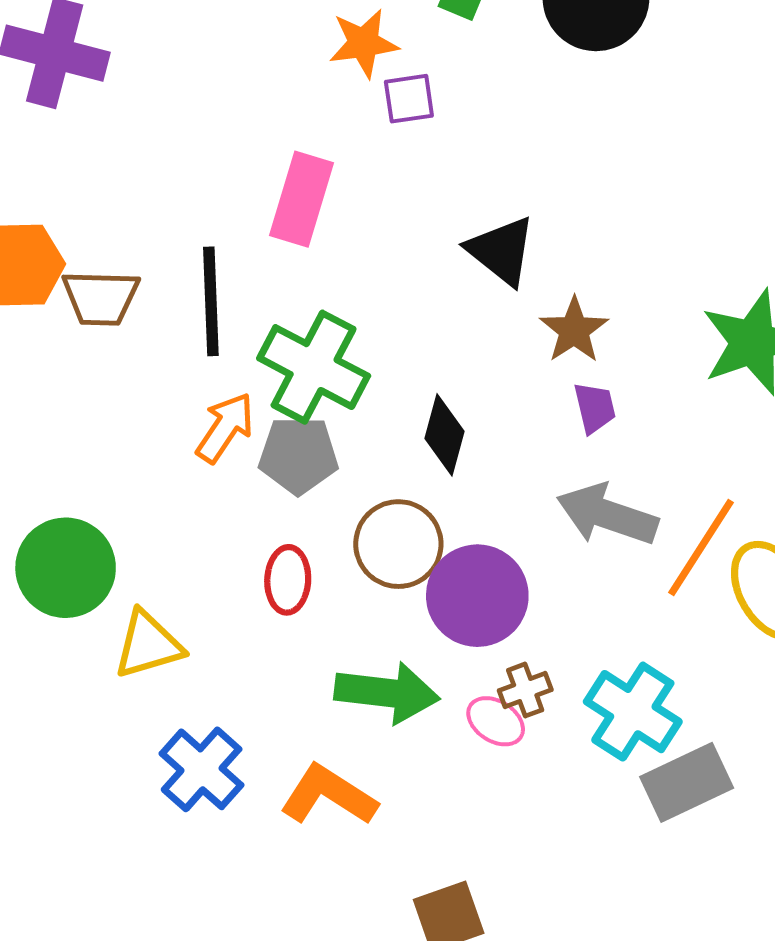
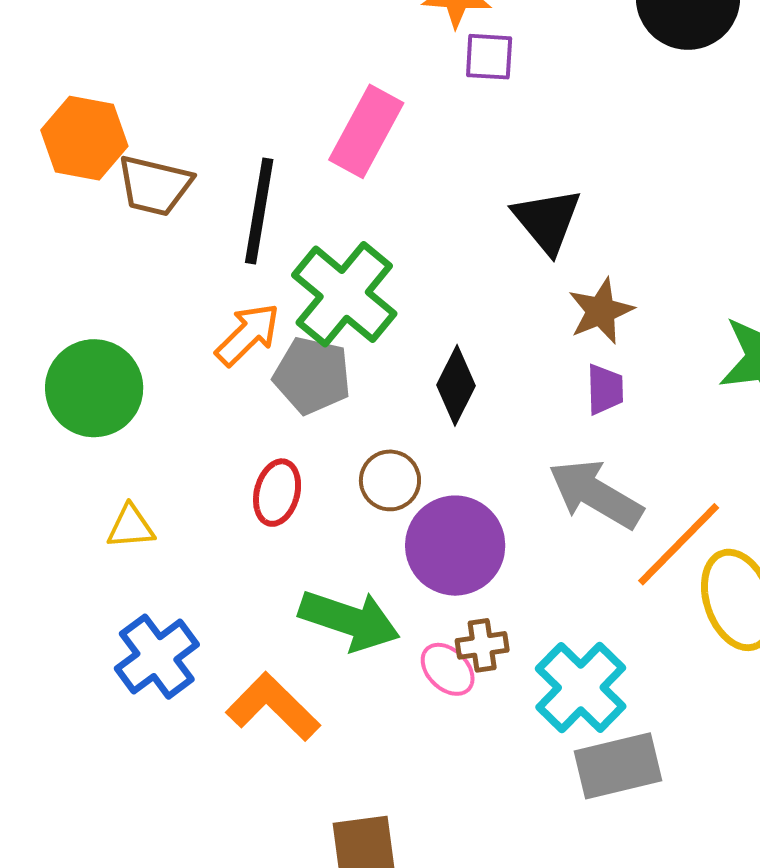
brown circle: (398, 544) -> (390, 480), size x0.7
green circle: (66, 568) -> (94, 388), moved
yellow triangle: (148, 645) -> (131, 527), size x0.7

